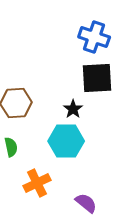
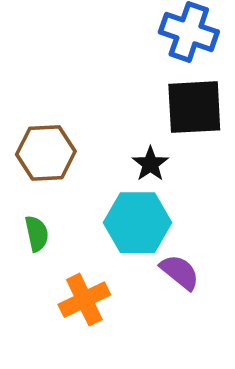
purple semicircle: (86, 203) -> (180, 272), moved

